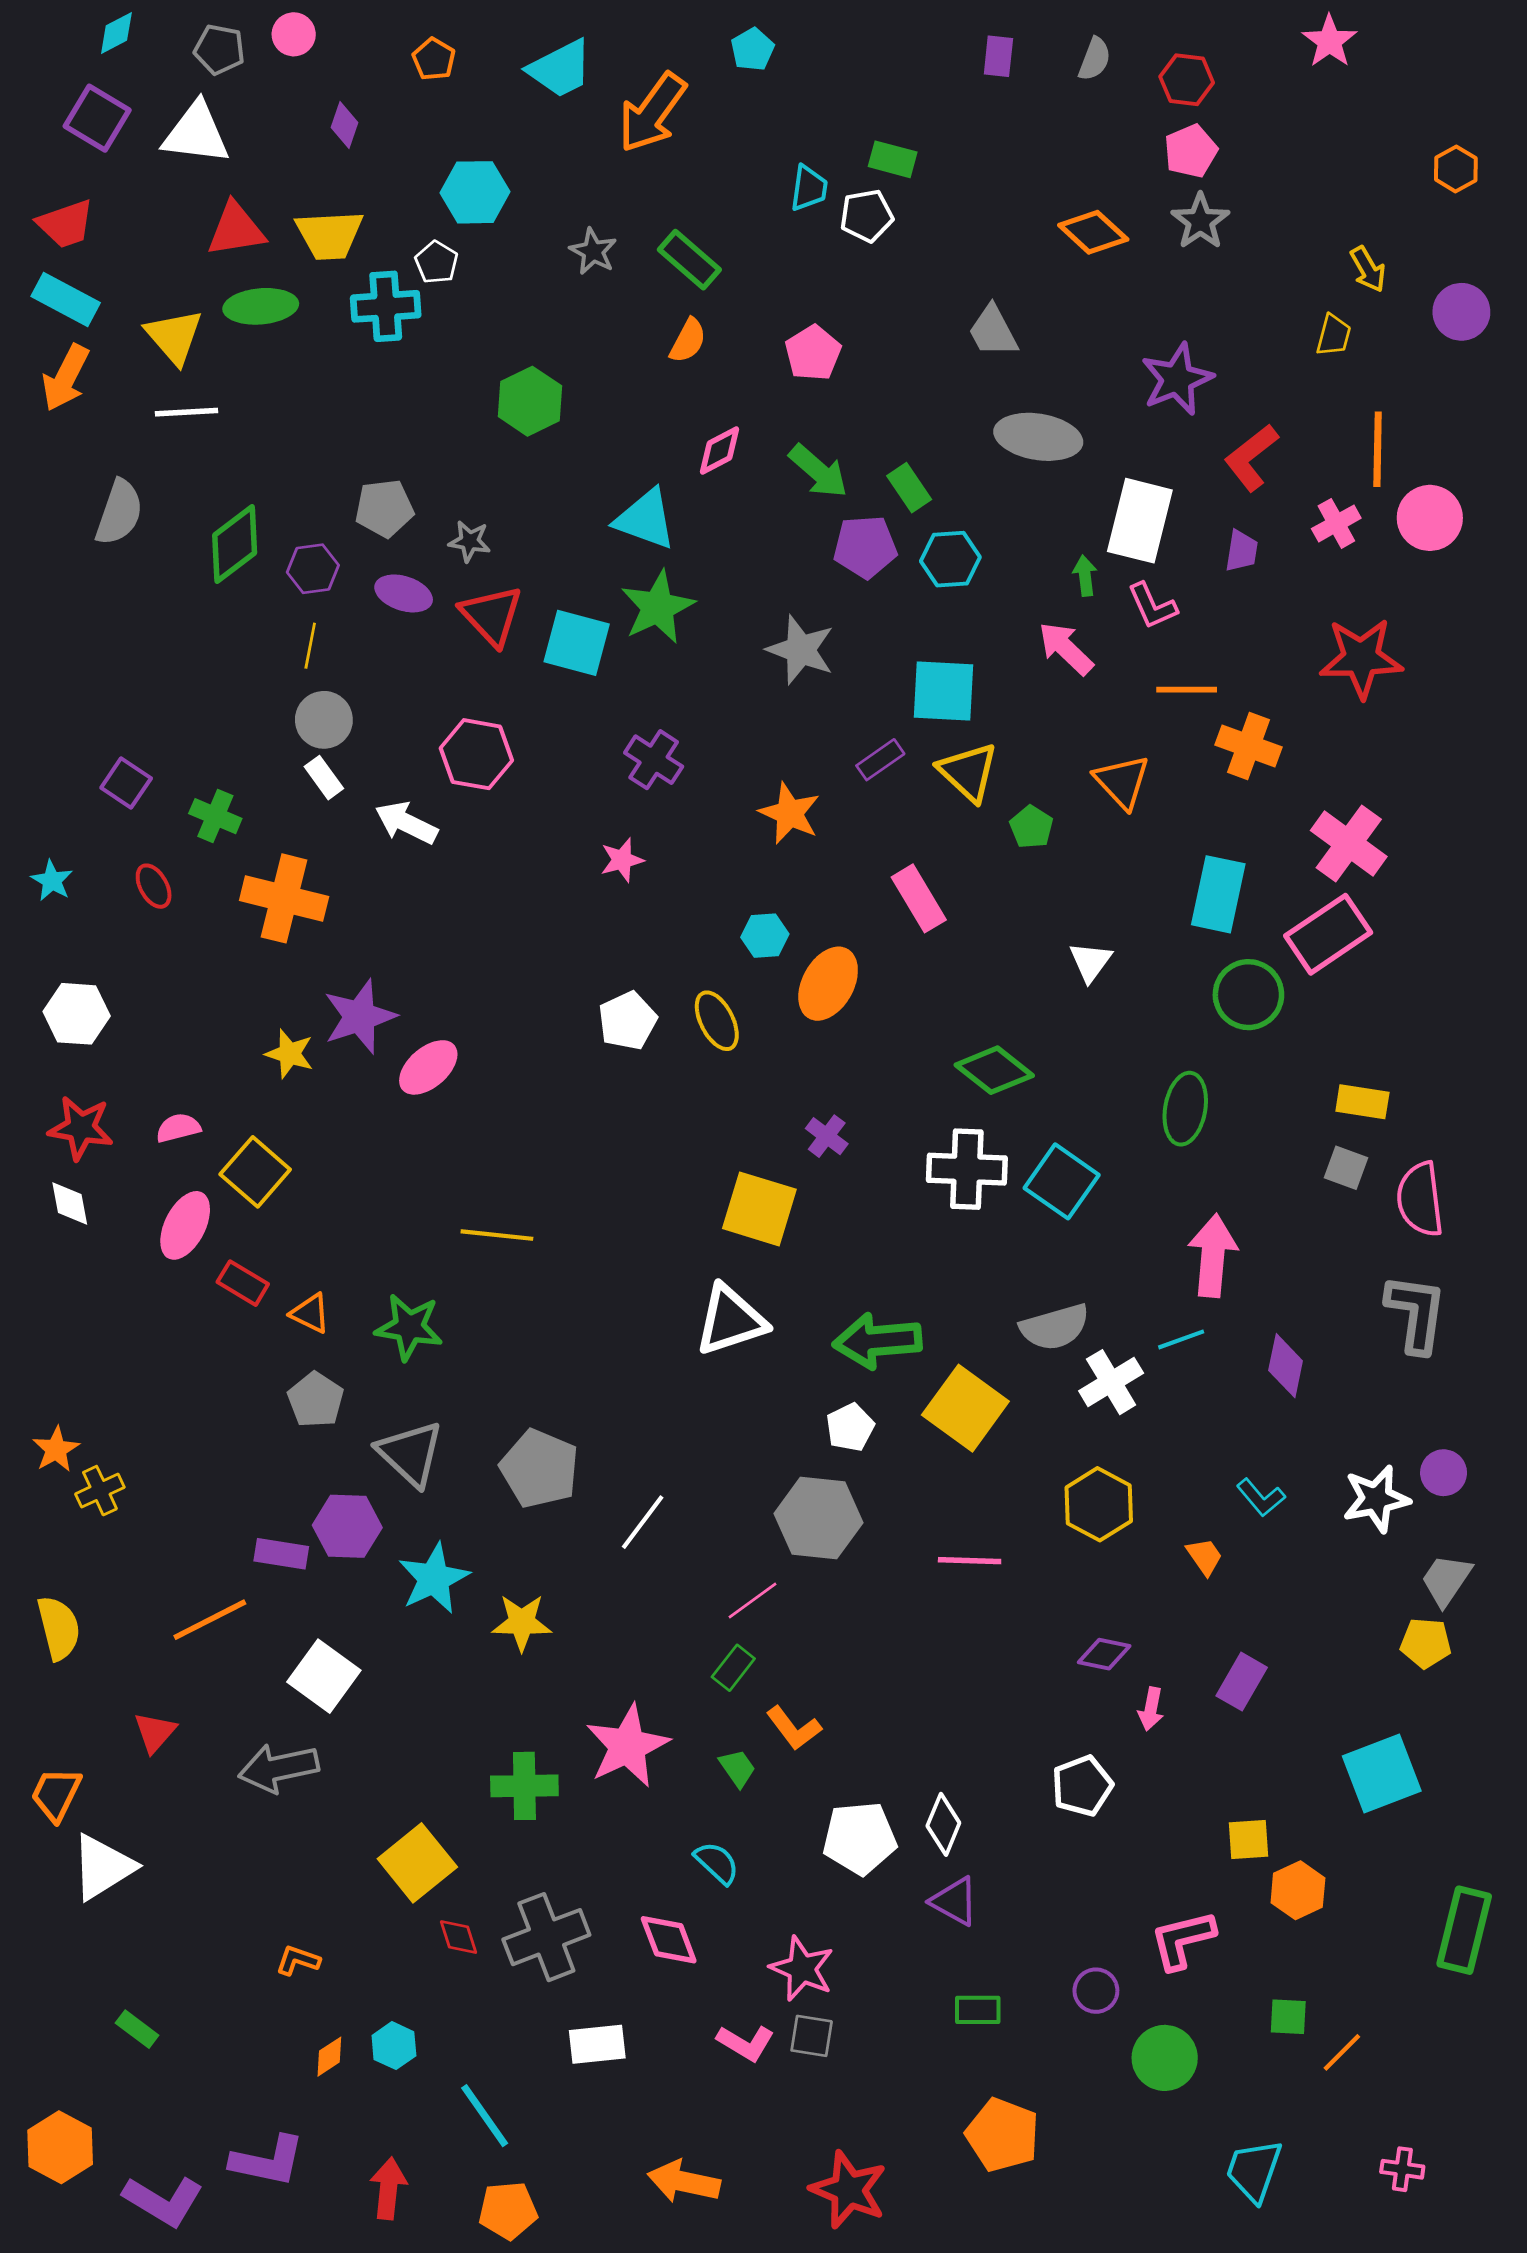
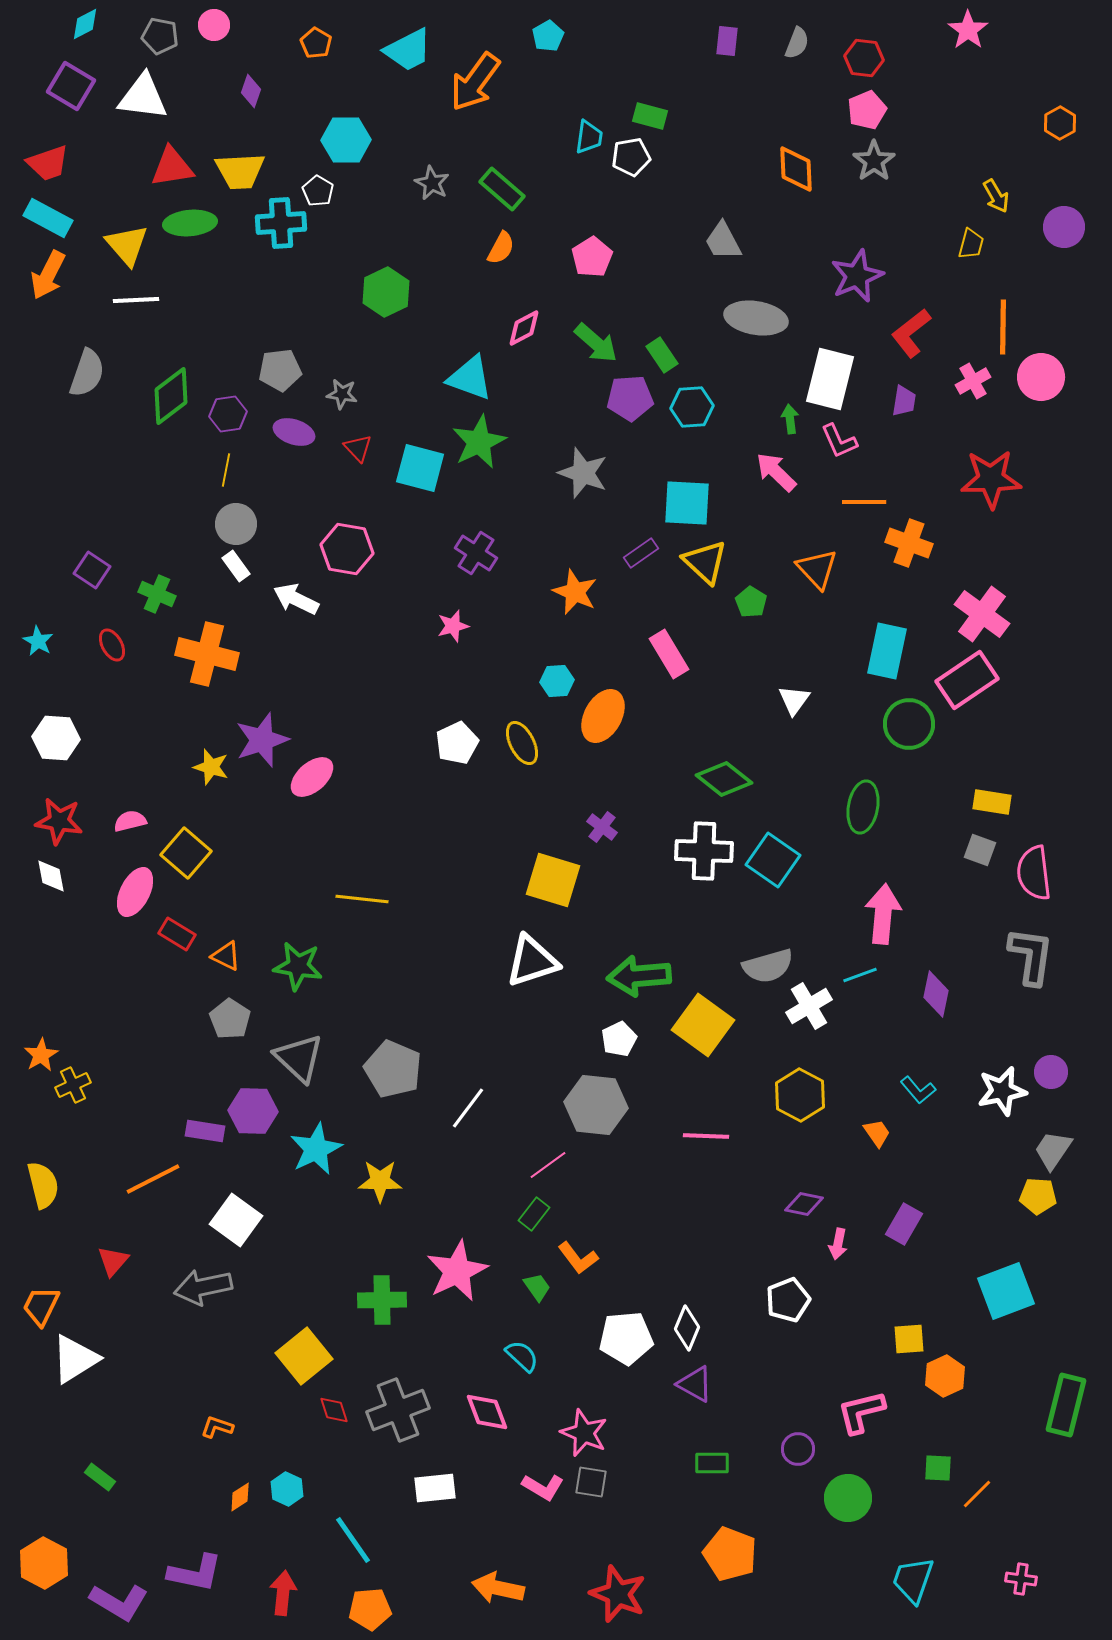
orange diamond: (1093, 232) -> (796, 169), turned 45
red triangle: (491, 615) -> (358, 448), size x0.6

